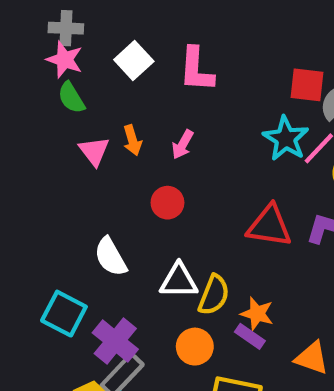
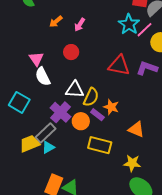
orange arrow: (132, 140) -> (56, 21), turned 64
pink triangle: (94, 151) -> (36, 59), moved
purple rectangle: (250, 336) -> (97, 115), moved
purple cross: (115, 341) -> (61, 112), moved

